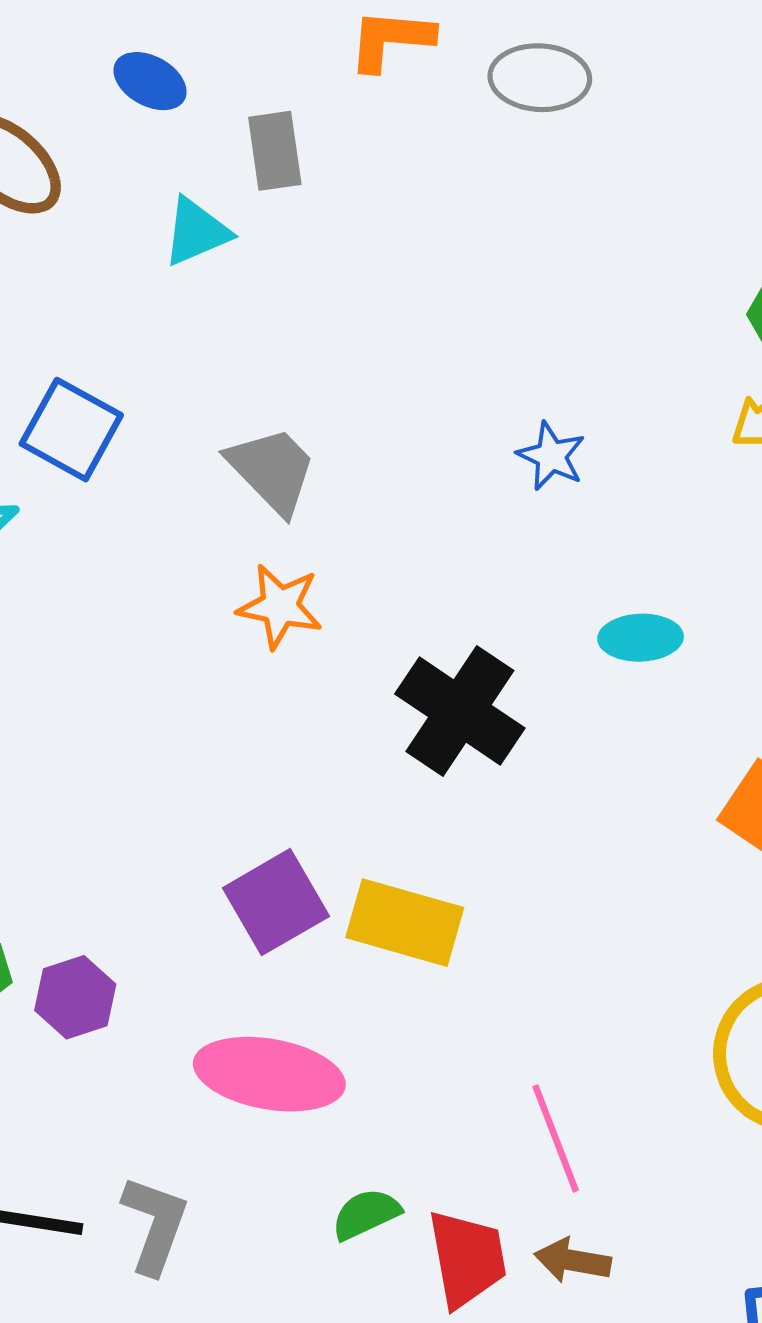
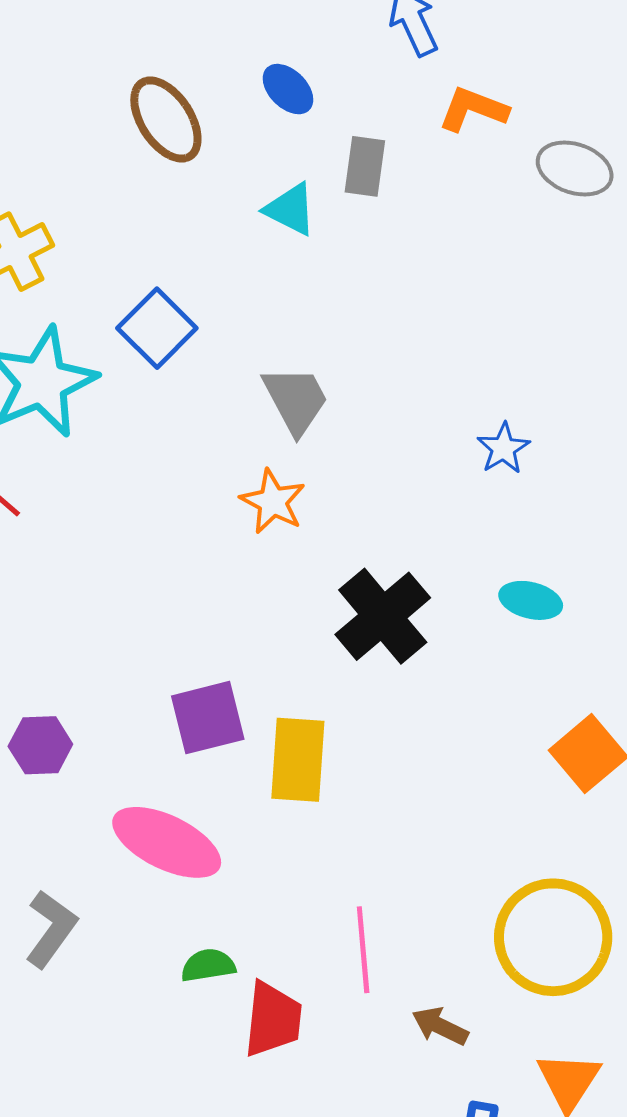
cyan triangle: (196, 232) -> (290, 209), turned 34
yellow rectangle: (405, 923) -> (298, 760), turned 62
brown arrow: (573, 1260) -> (440, 1026), moved

